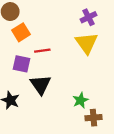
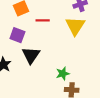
red line: (42, 51) -> (43, 20), moved

